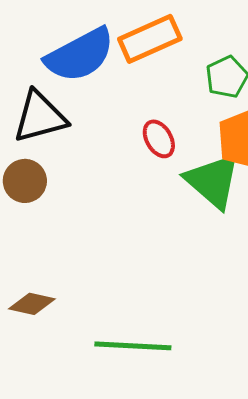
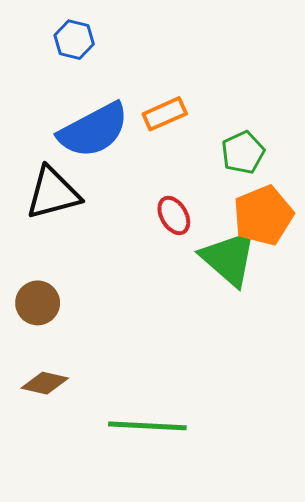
orange rectangle: (150, 39) -> (165, 114), size x0.7
brown circle: (25, 181) -> (38, 303), moved

